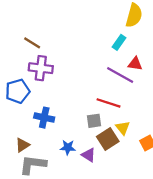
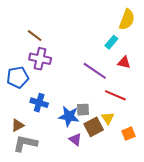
purple line: (120, 75) -> (95, 71), moved
red line: (109, 103) -> (115, 95), moved
blue star: (68, 147) -> (69, 116), moved, size x1.5

